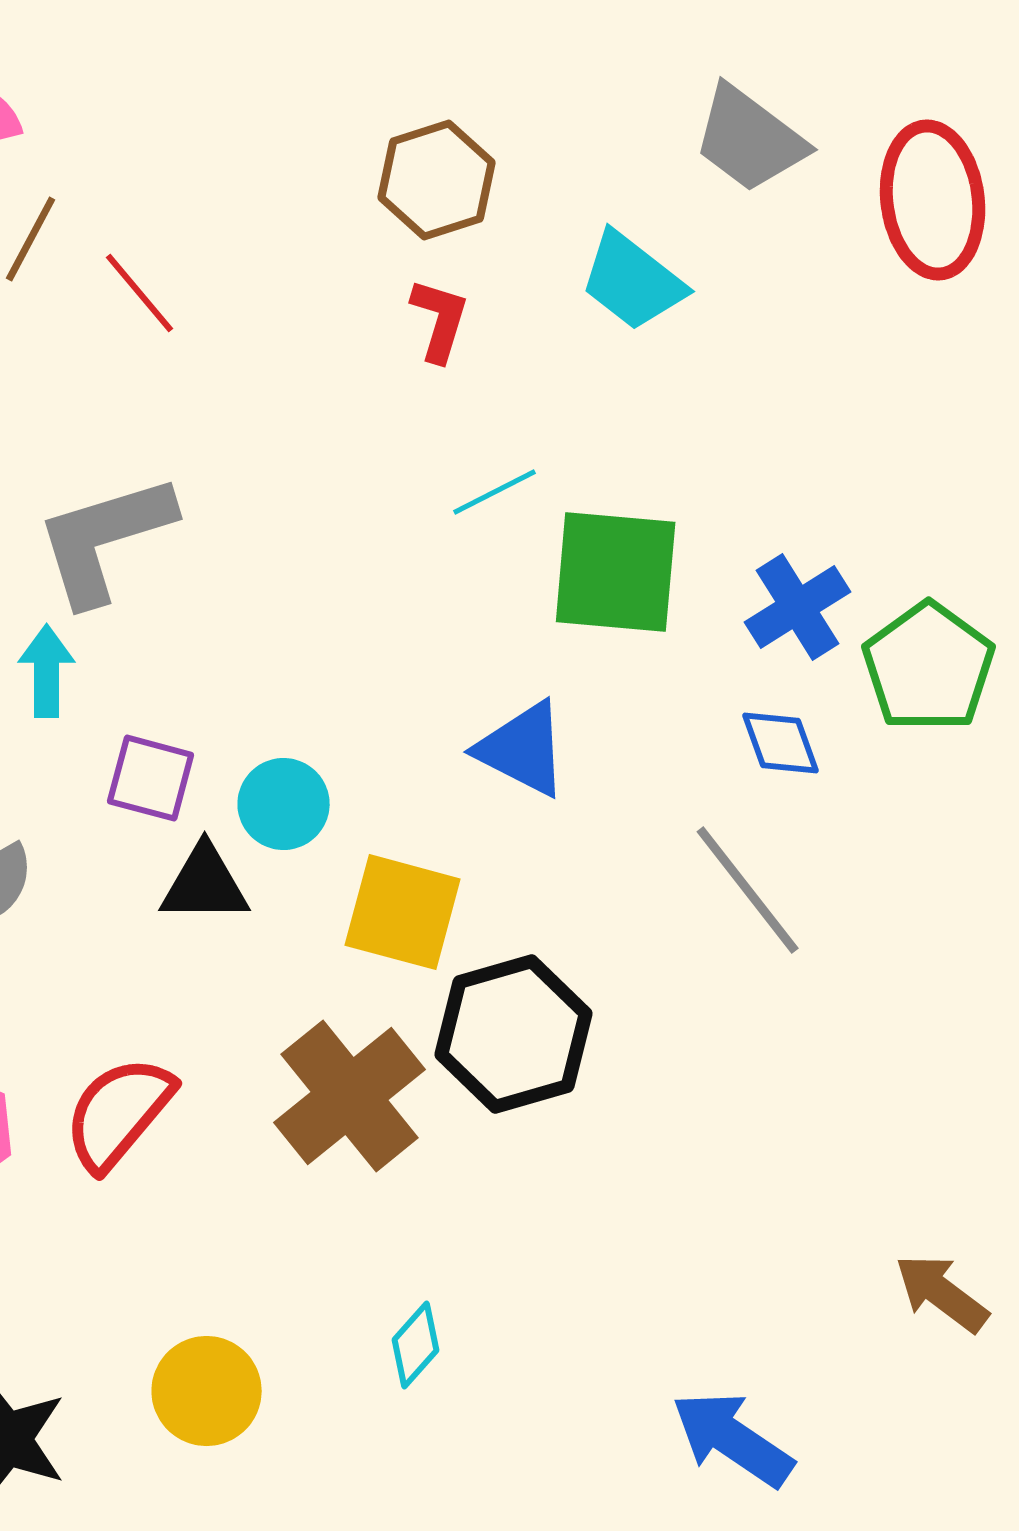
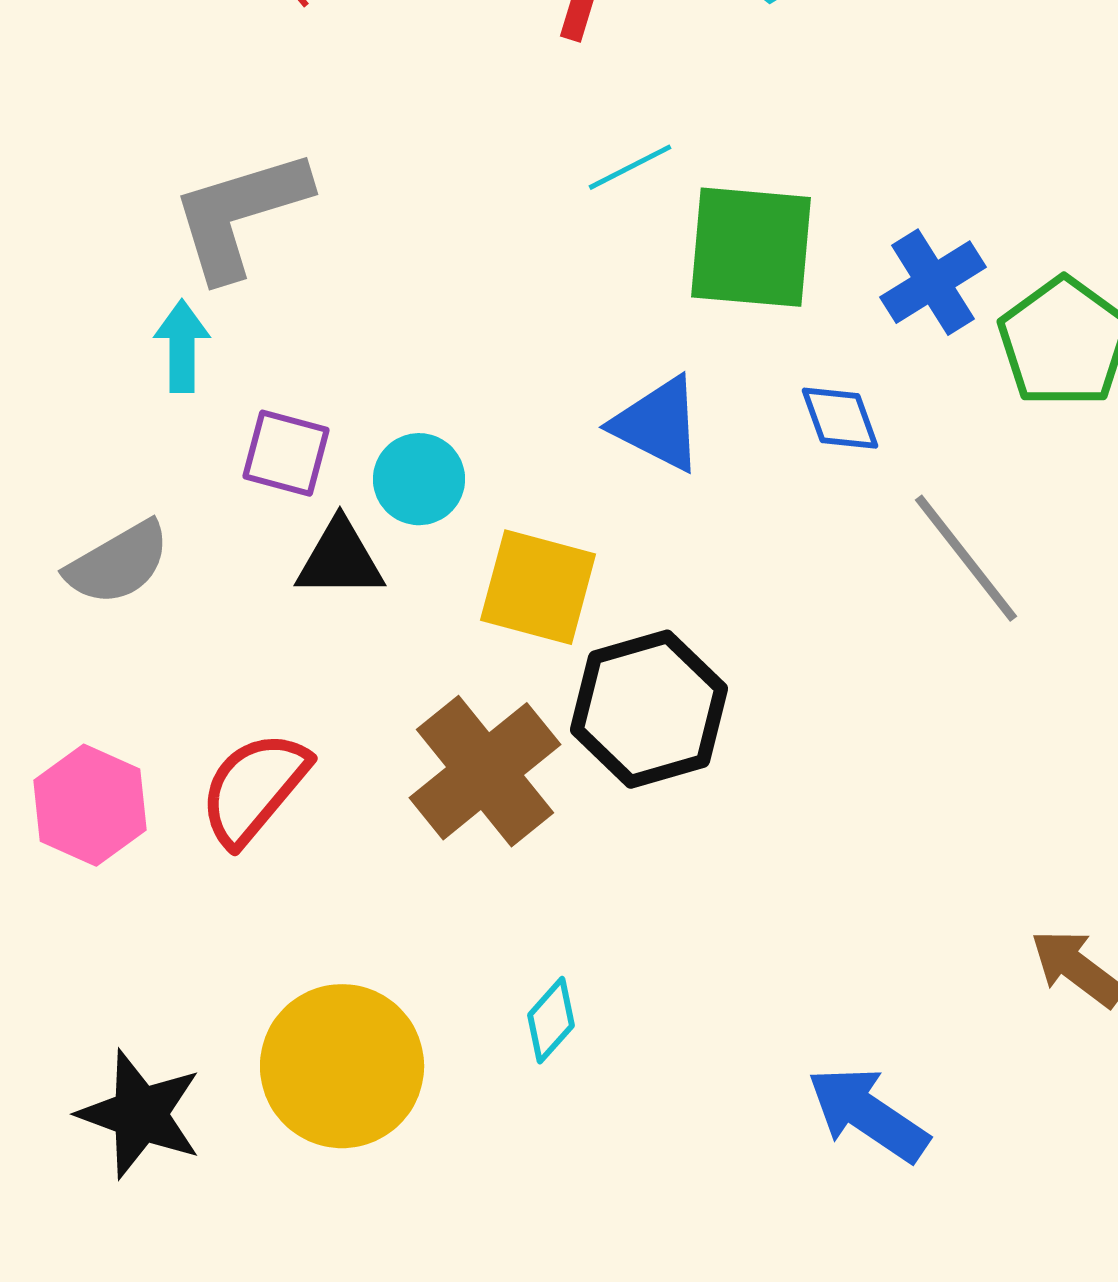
blue diamond: (781, 743) -> (840, 418), moved
gray line: (748, 890) -> (966, 558), moved
yellow circle: (207, 1391) -> (342, 1066), size x1.5

